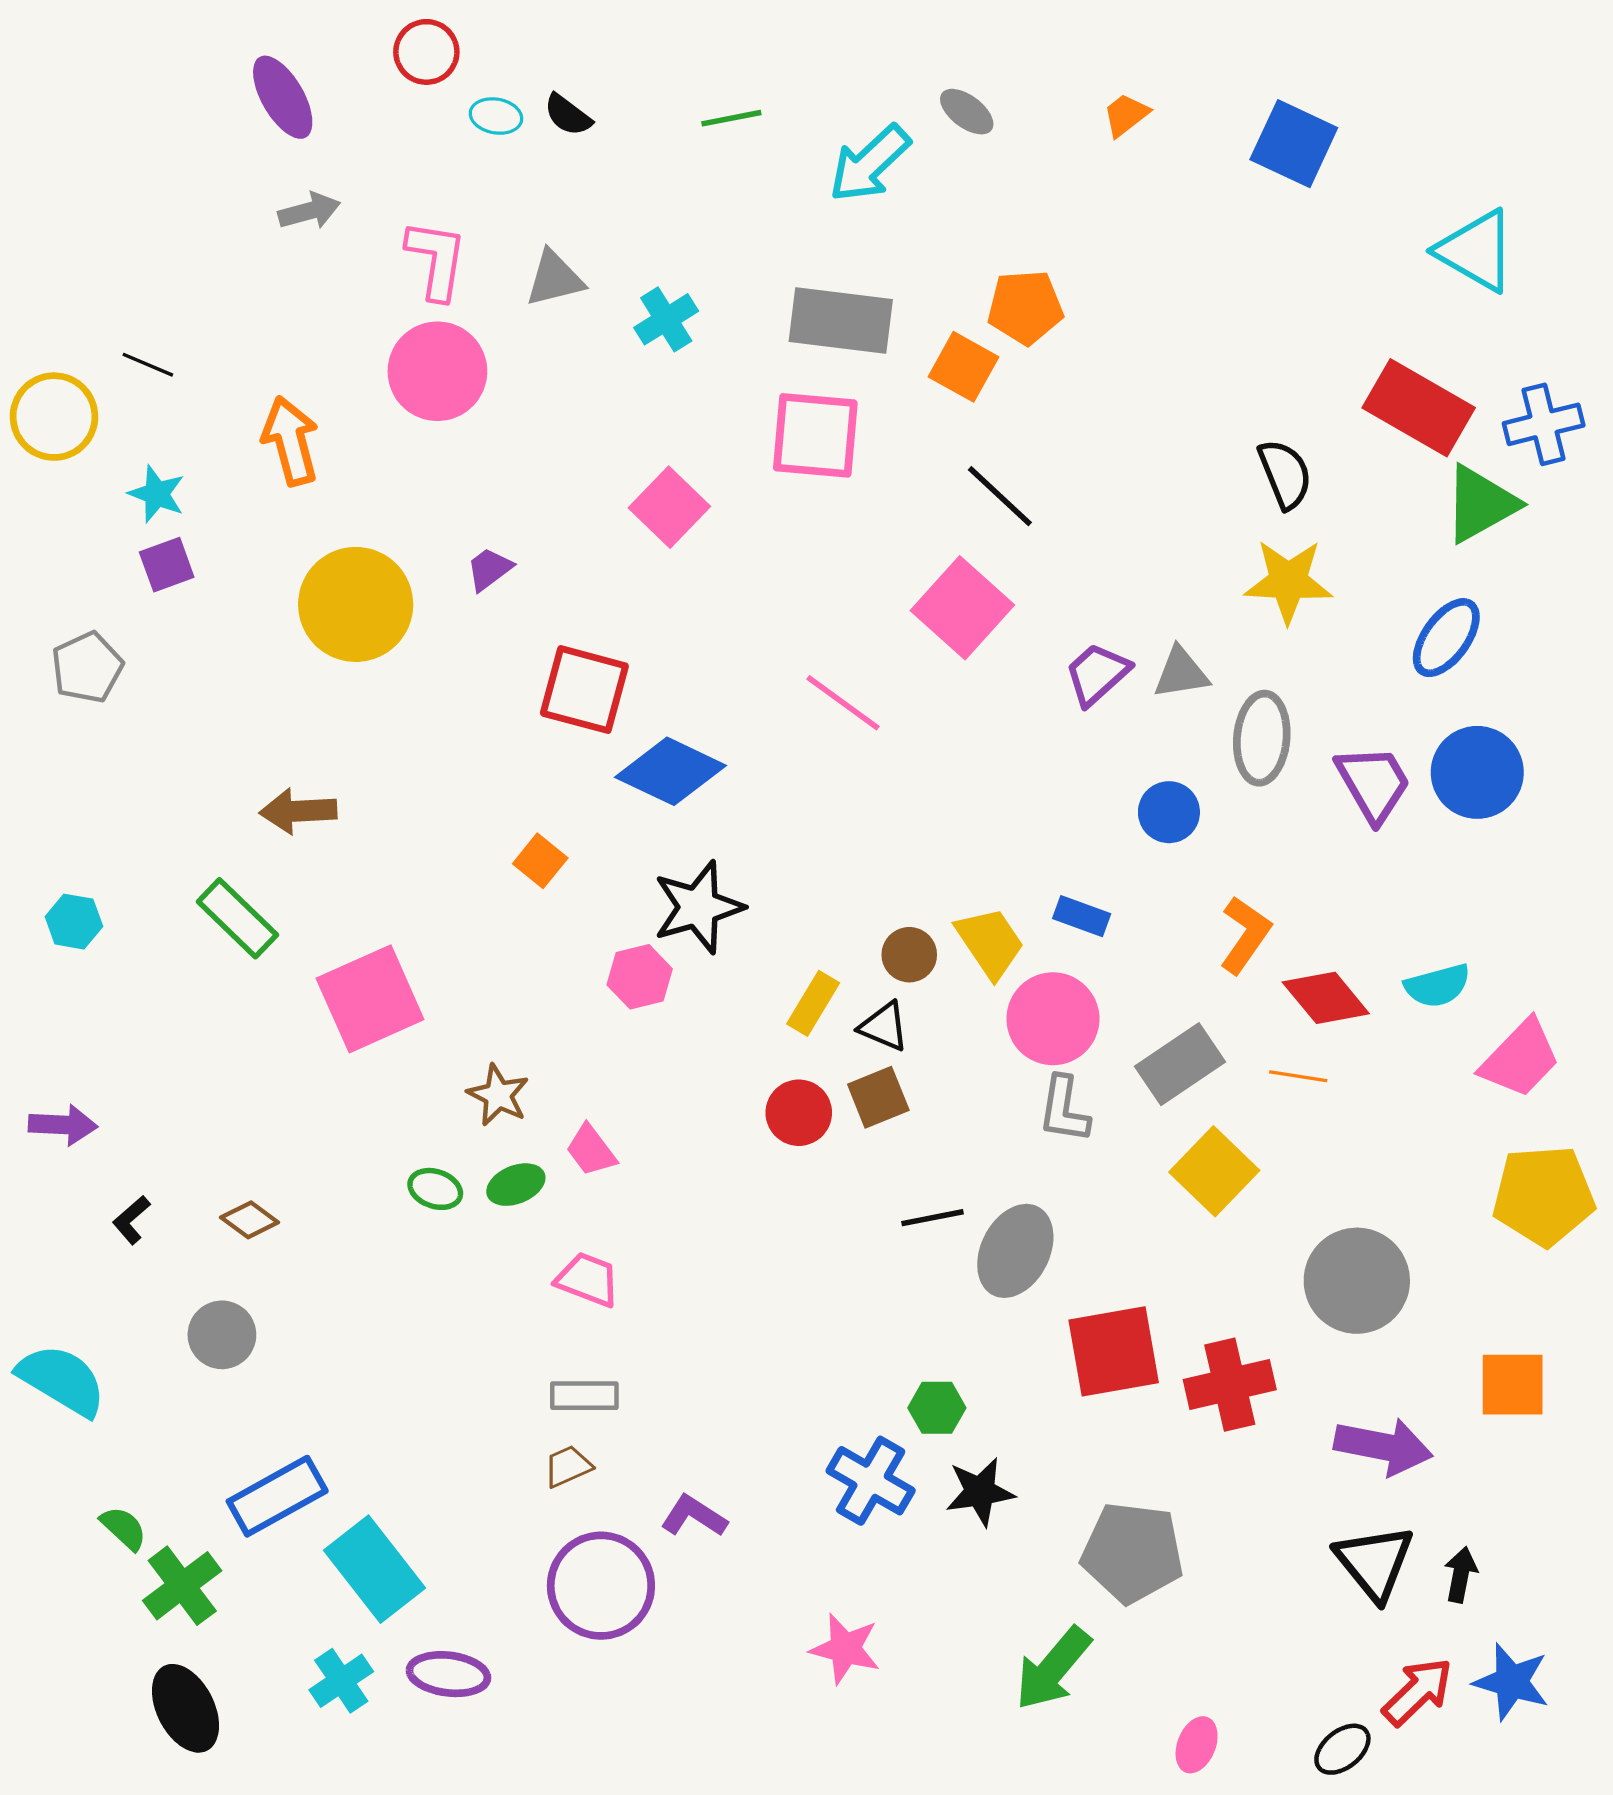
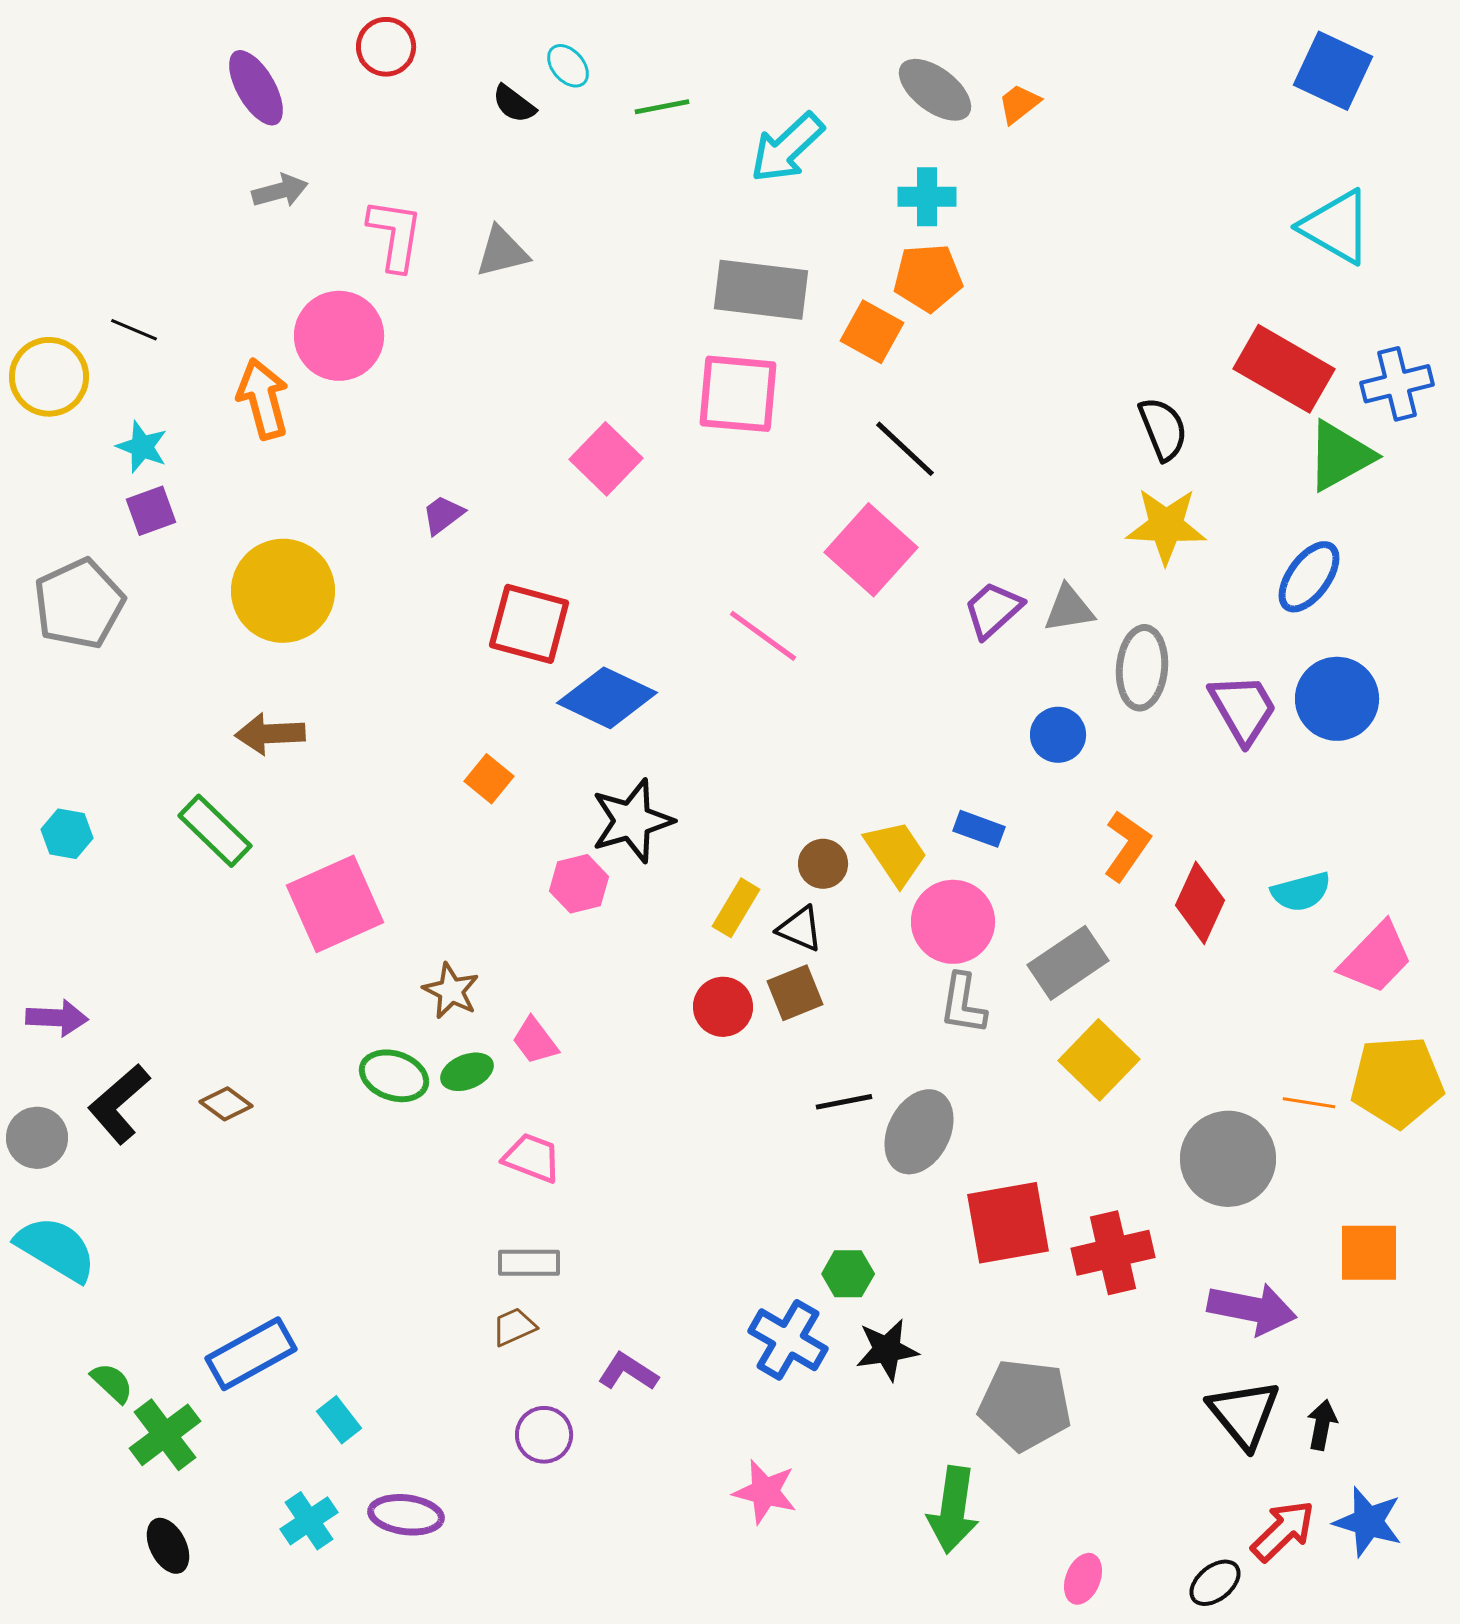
gray ellipse: (967, 112) -> (935, 90), moved, size x1.5
cyan ellipse: (496, 116) -> (568, 66), moved, turned 39
blue square: (1294, 144) -> (1333, 71), moved
cyan cross: (666, 319) -> (927, 197), moved, turned 32
pink circle: (437, 371) -> (339, 336), moved
yellow circle: (356, 604) -> (283, 591), moved
gray pentagon: (87, 667) -> (79, 604), size x1.4
red diamond: (1326, 998) -> (1200, 903), turned 64
orange line: (1298, 1076) -> (1309, 1103), moved
green ellipse: (435, 1189) -> (394, 1076), size x1.4
black L-shape: (131, 1220) -> (119, 1104), size x1.8
gray circle: (222, 1335) -> (37, 1138), moved
cyan rectangle: (374, 1569) -> (339, 1420), size x0.5
purple circle: (601, 1586) -> (544, 1435), size x0.6
green arrow: (1053, 1669) -> (953, 1510), turned -32
black ellipse: (185, 1708) -> (168, 1546), size x0.7

